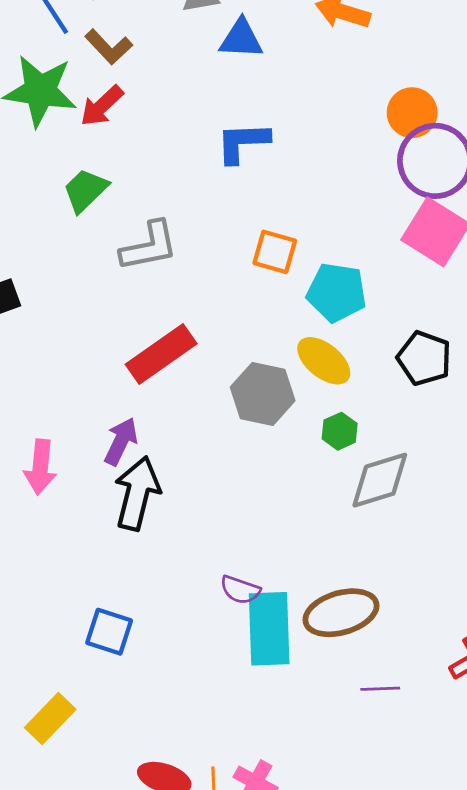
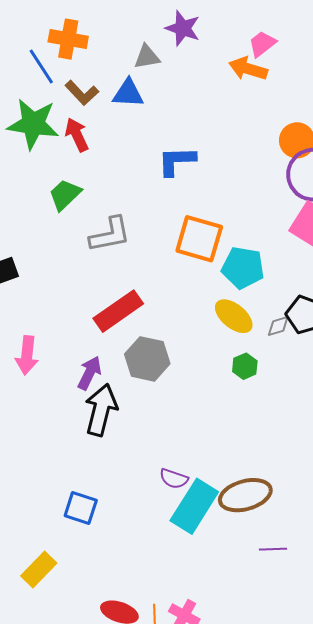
blue triangle: (241, 39) -> (128, 93), moved
red arrow: (102, 106) -> (77, 135), turned 108
orange square: (275, 252) -> (199, 239), size x1.5
gray hexagon: (263, 394) -> (147, 359), moved
pink arrow: (40, 467) -> (27, 355), moved
gray diamond: (380, 480) -> (278, 326), moved, size x0.5
cyan rectangle: (269, 629) -> (194, 506), turned 34

